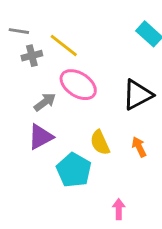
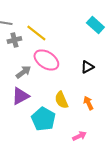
black triangle: (138, 95) -> (87, 67), size x0.6
pink arrow: (119, 209) -> (79, 136), moved, turned 64

